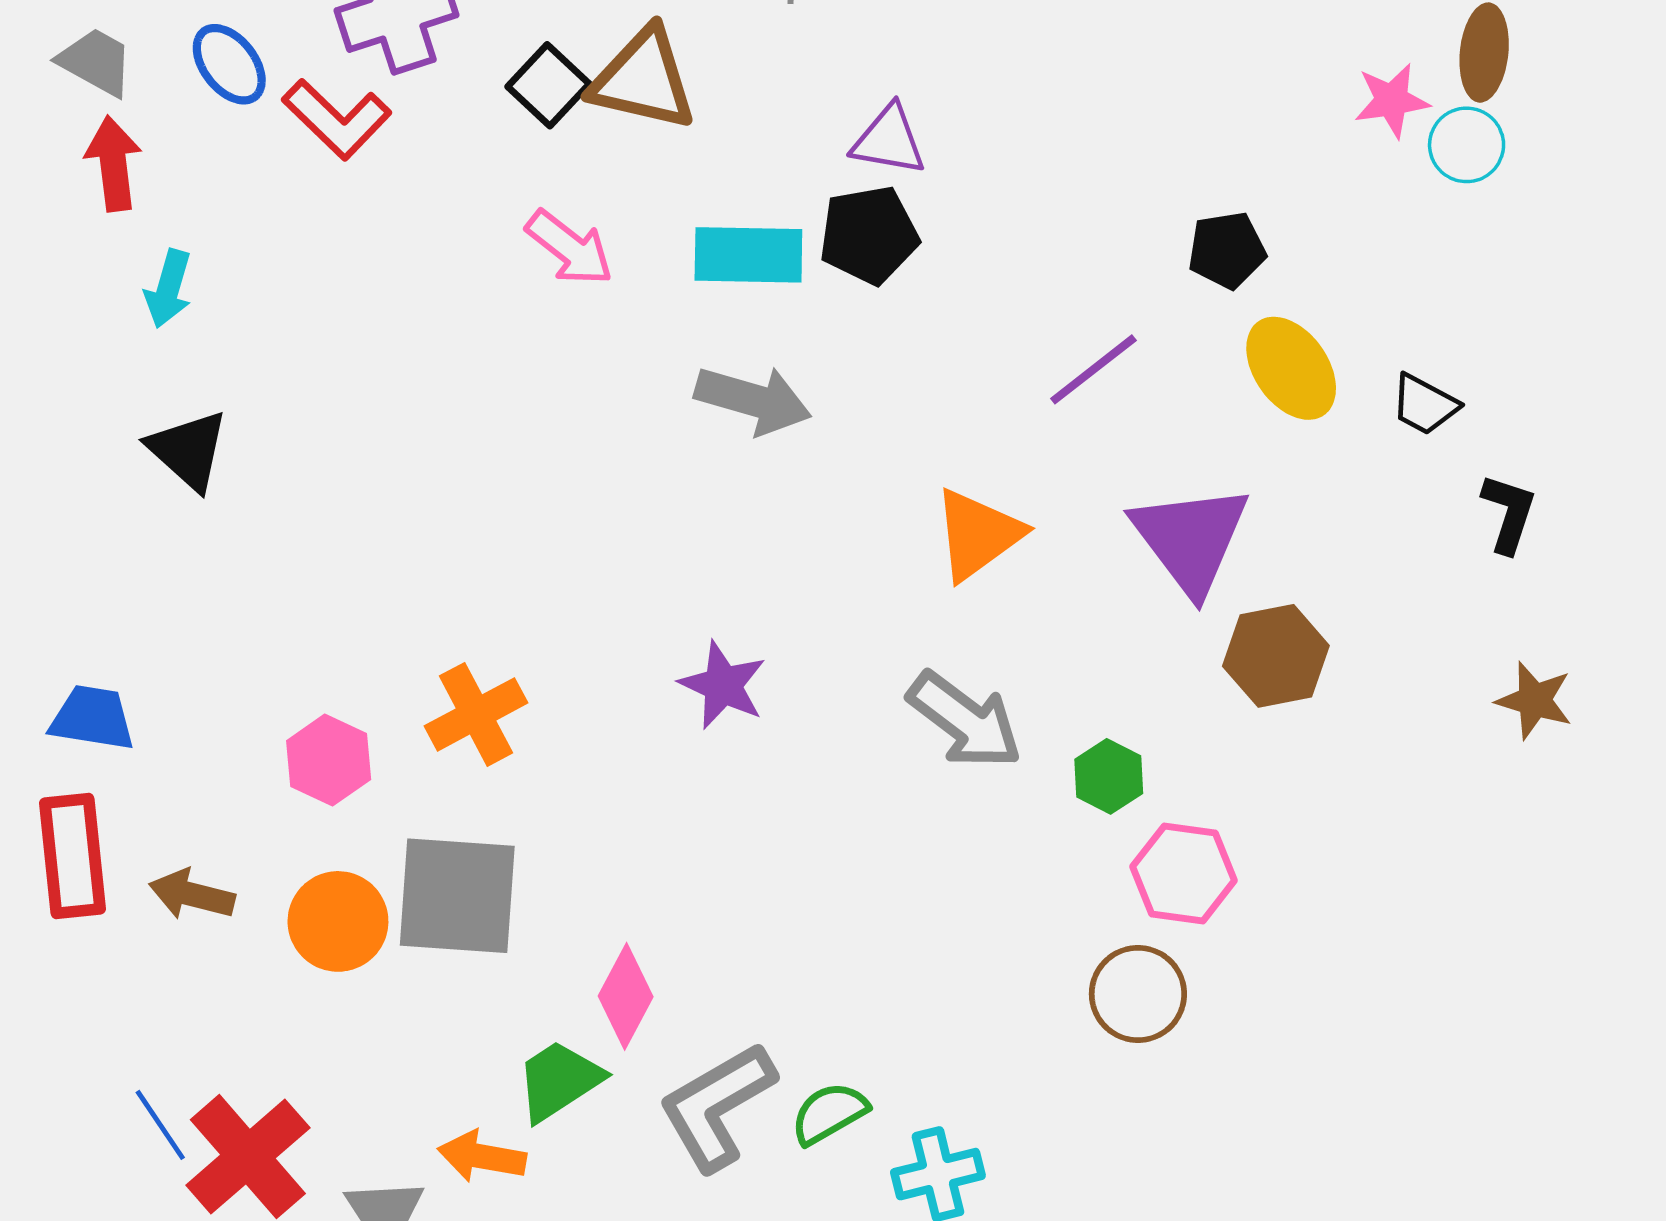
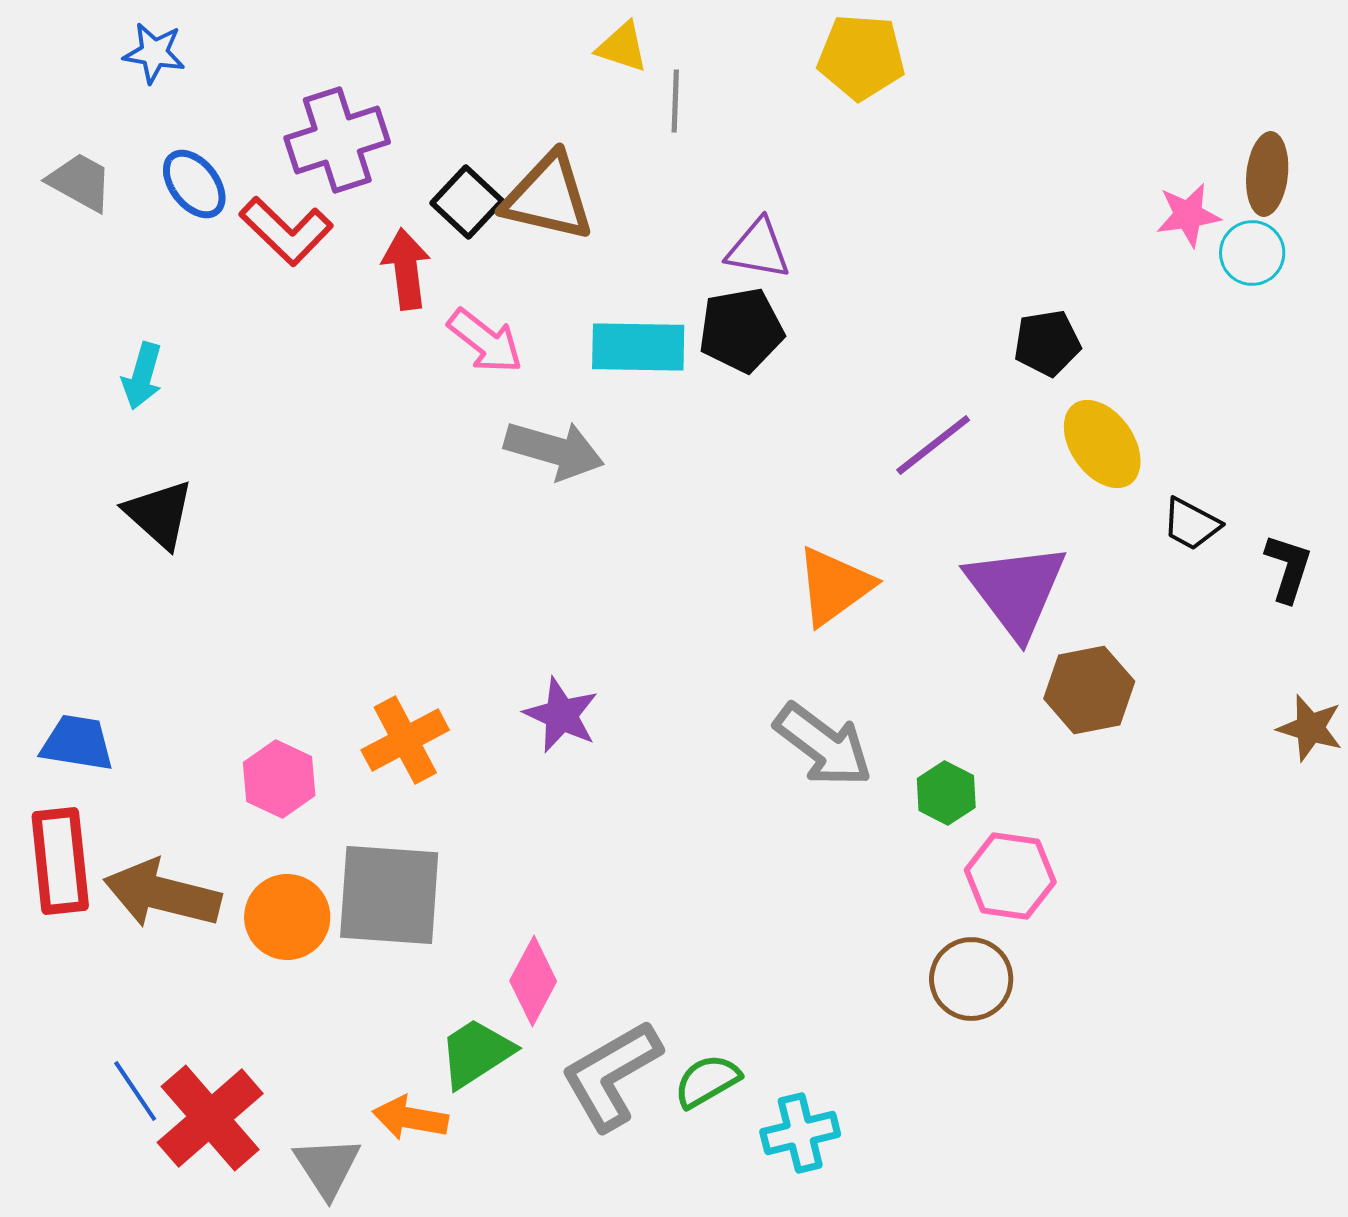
red arrow: (113, 164) -> (406, 269), moved
gray arrow: (753, 400) -> (554, 450), moved
black trapezoid: (1424, 405) -> (1191, 524), moved
purple star: (723, 685) -> (561, 715), moved
brown arrow: (192, 895) -> (162, 894), size x1.6

